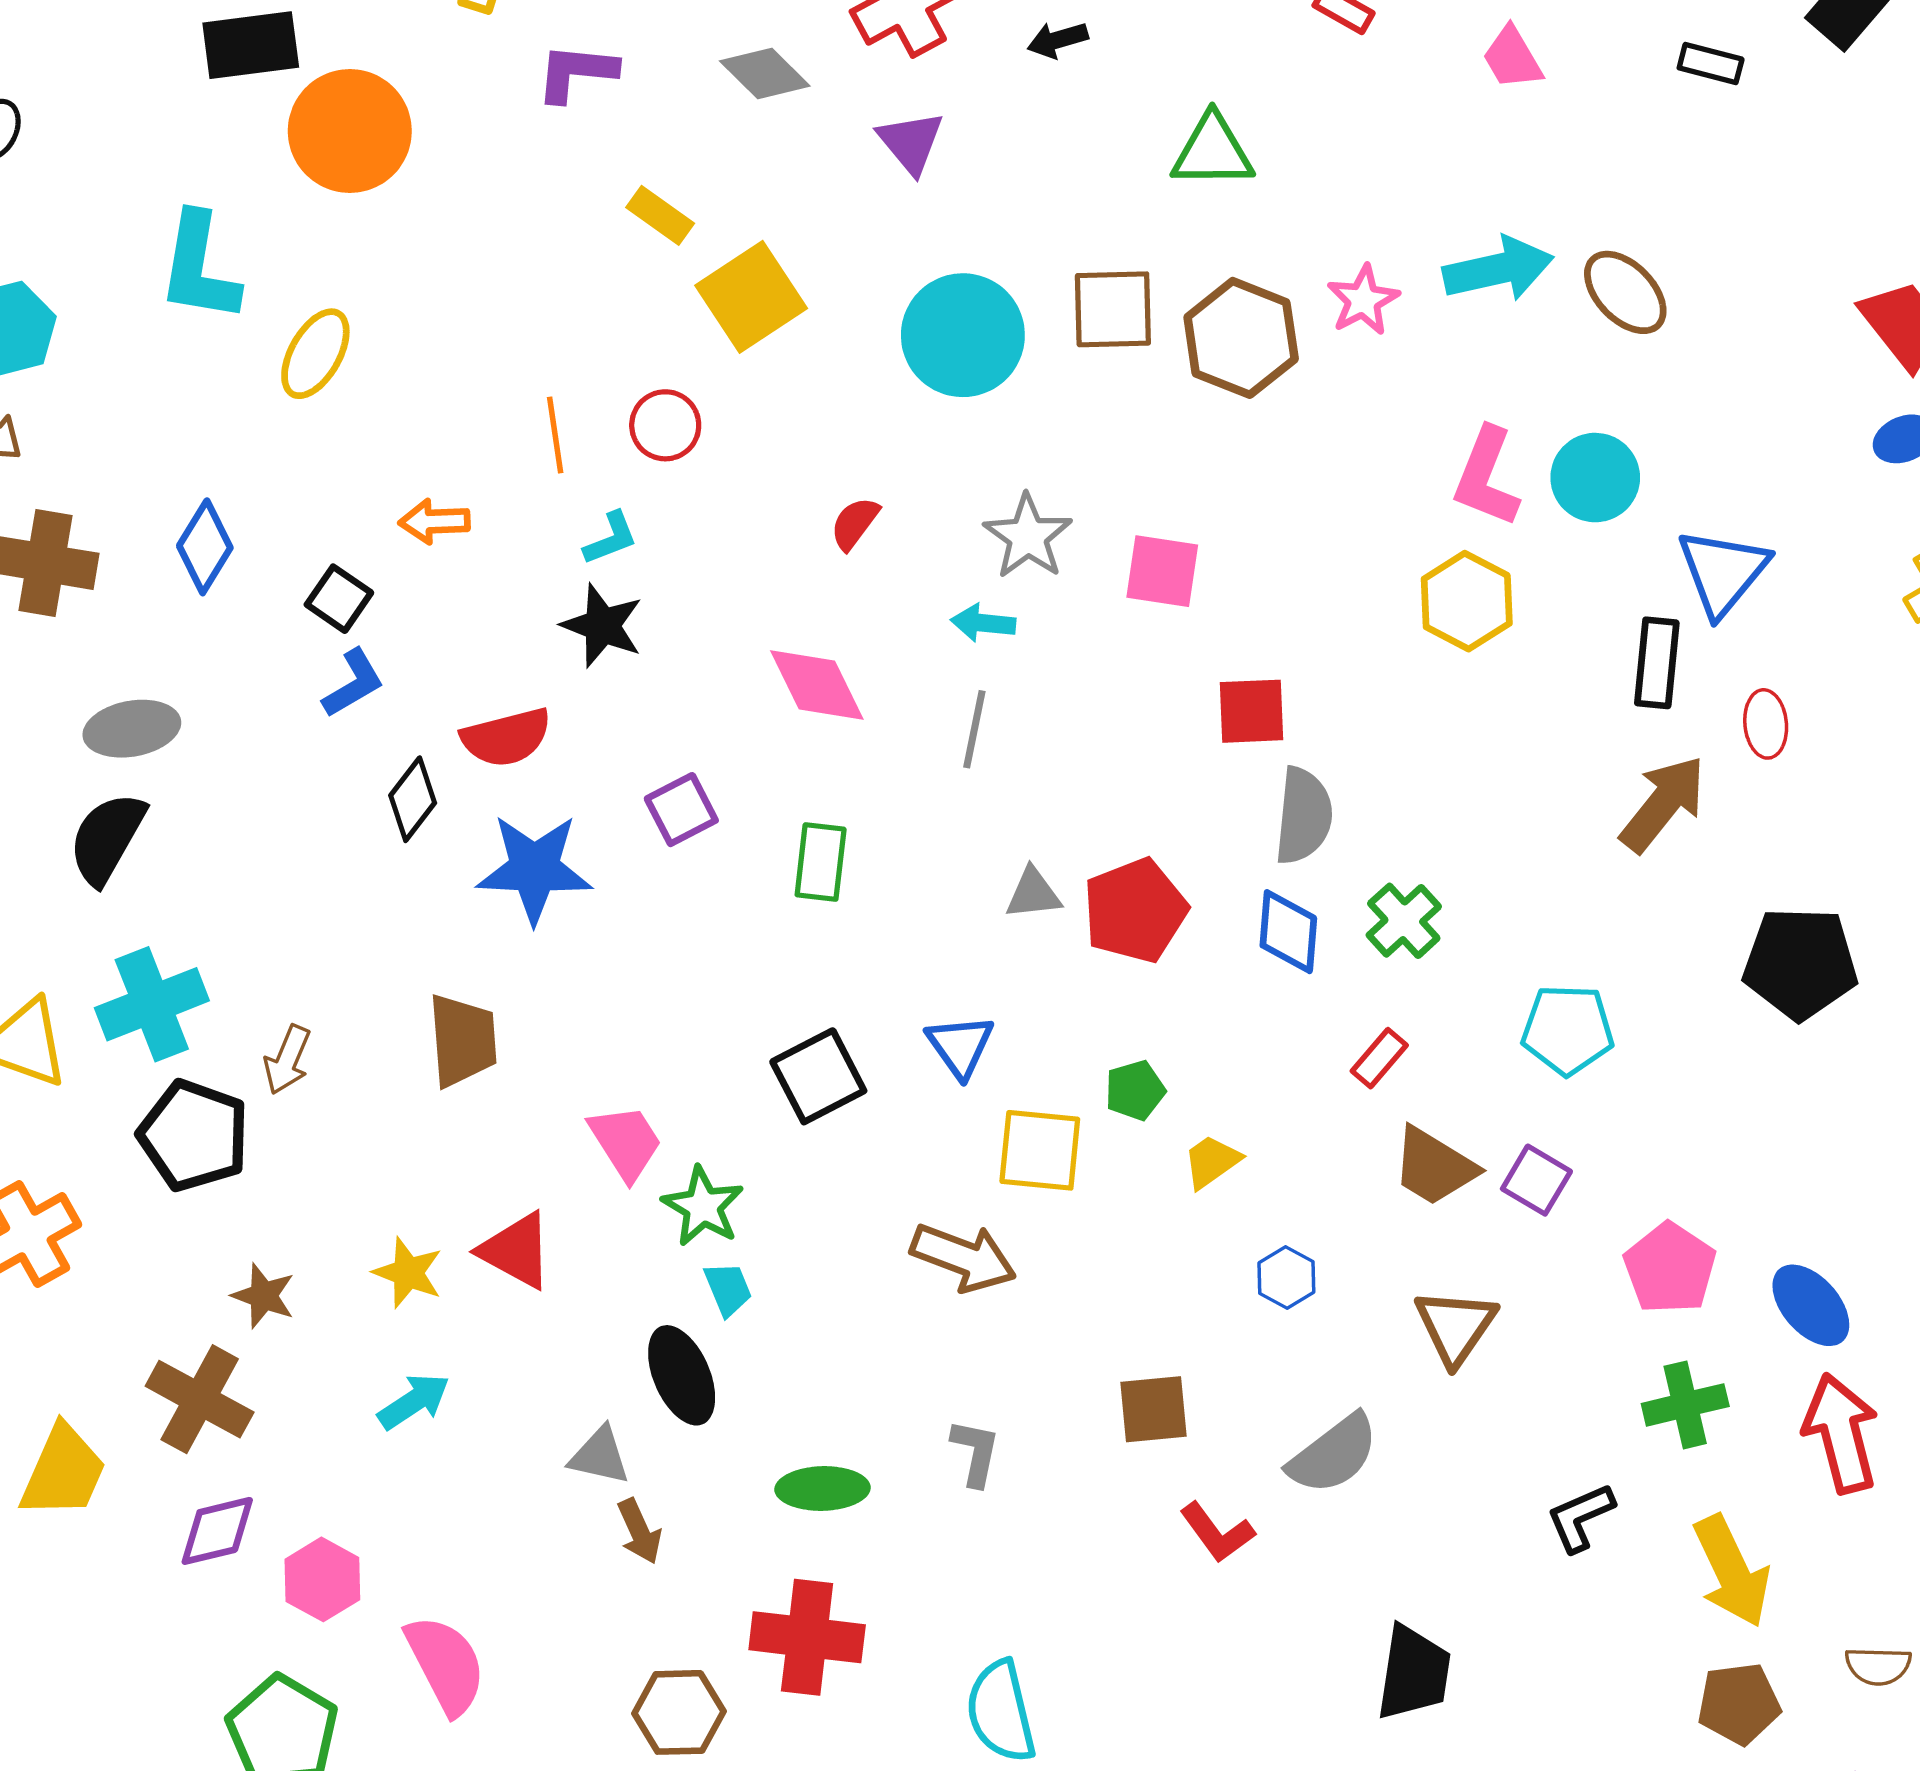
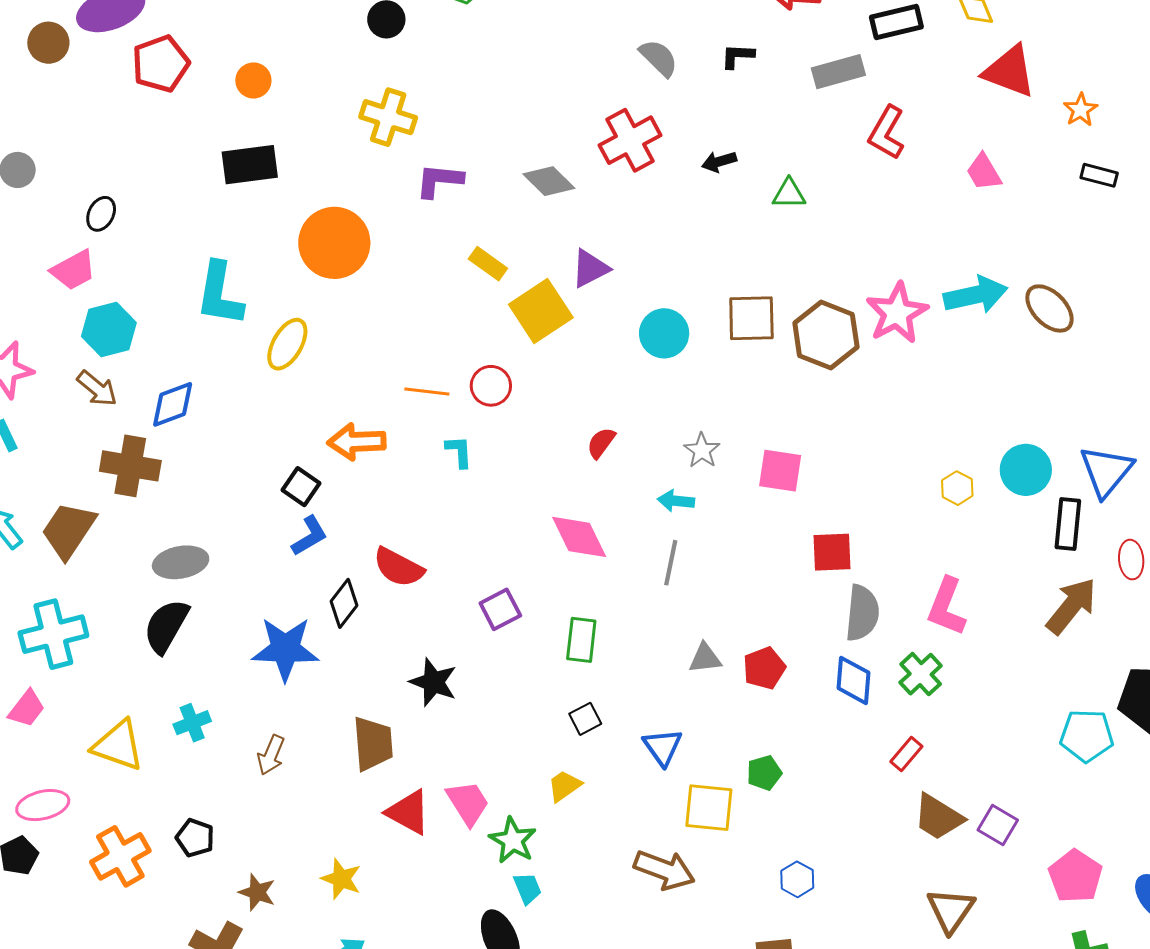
orange circle: (350, 131) -> (334, 243), moved
purple triangle: (911, 142) -> (590, 268), moved, turned 42
green triangle: (1213, 151) -> (789, 194), moved, size x0.7
pink star: (1363, 300) -> (897, 313), size x1.5
cyan circle: (963, 335) -> (664, 333), size x0.7
orange line: (555, 435) -> (427, 391), turned -75
pink L-shape: (1486, 477) -> (947, 607), moved
cyan circle: (1595, 478) -> (1026, 470), moved
orange arrow: (434, 521) -> (357, 442), size x1.4
gray star: (1028, 536) -> (702, 450), size x0.7
cyan L-shape: (611, 538) -> (459, 452), turned -72
blue diamond: (205, 547) -> (173, 404), moved, turned 38
yellow hexagon: (1467, 601) -> (957, 488), size x0.6
black star: (602, 626) -> (433, 682), moved
red semicircle: (506, 737) -> (398, 567), turned 42
blue star: (534, 869) -> (285, 649), moved
red pentagon: (1135, 910) -> (764, 668), size x0.7
cyan cross: (152, 1004) -> (192, 723), size x0.6
cyan pentagon: (1568, 1030) -> (1087, 736), moved
black square: (818, 1076) -> (585, 719), moved, size x0.6
black pentagon: (194, 1135) -> (195, 838), moved, size x0.6
yellow trapezoid: (1212, 1162) -> (564, 786), moved
red triangle: (516, 1251) -> (408, 812), moved
blue hexagon: (1286, 1277) -> (797, 879), moved

